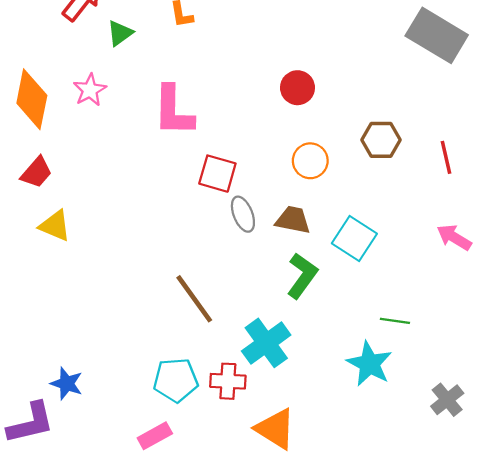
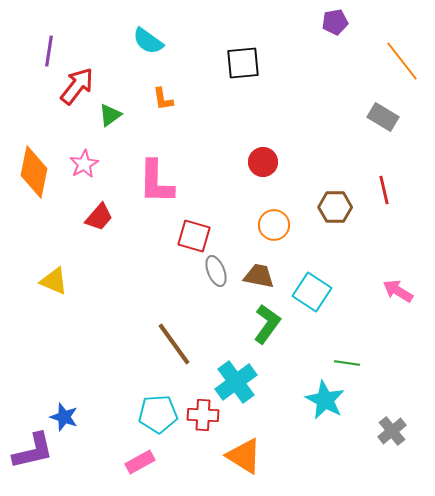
gray rectangle: (437, 35) -> (383, 117), size x0.6
red line: (446, 157) -> (384, 190), moved
red trapezoid: (36, 172) -> (99, 217), moved

